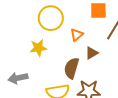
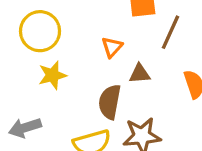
yellow circle: (51, 18) -> (40, 31), moved
brown triangle: (92, 53) -> (140, 74), turned 32

